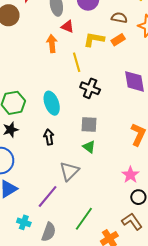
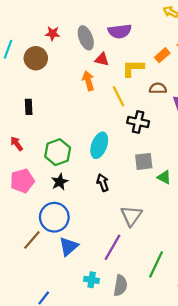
brown semicircle: (119, 18) -> (158, 88), moved
orange rectangle: (118, 40) -> (162, 55), moved
cyan ellipse: (52, 103) -> (99, 145), turned 50
green triangle: (89, 147) -> (164, 177), moved

